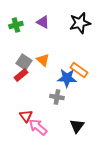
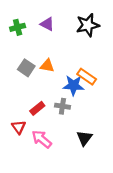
orange triangle: (43, 60) -> (47, 66), turned -32
red rectangle: (21, 75) -> (37, 108), moved
red triangle: (26, 116) -> (19, 127), moved

